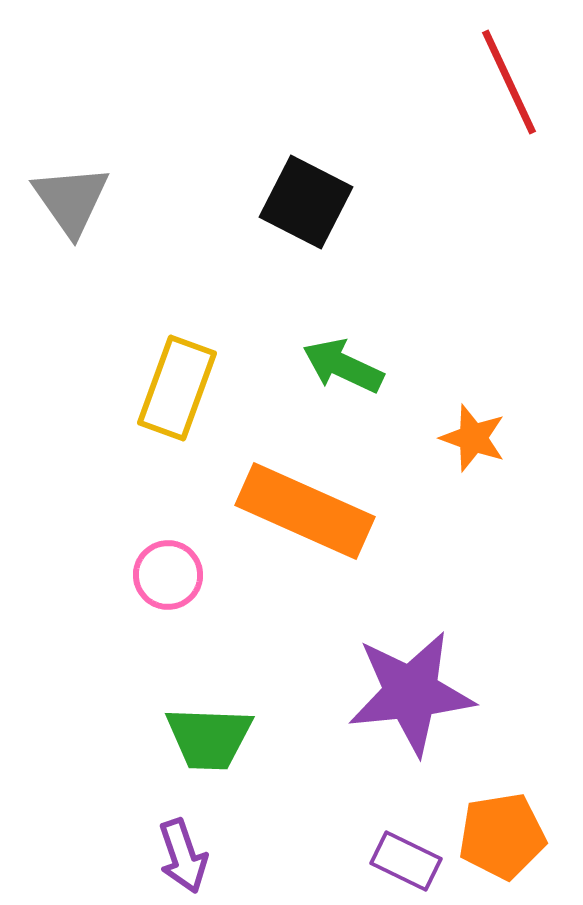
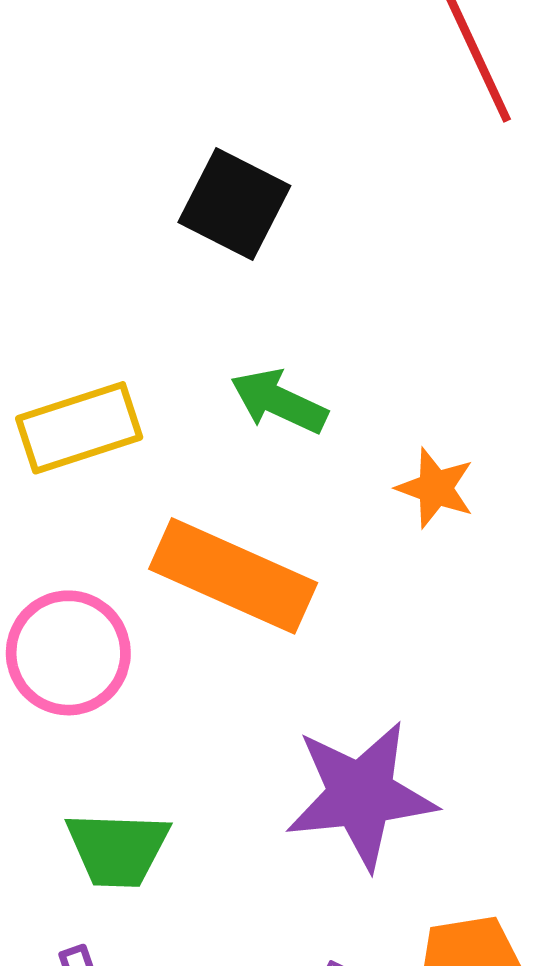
yellow rectangle: (177, 388) -> (79, 428), turned 52
pink circle: (168, 575) -> (68, 653), size x1.5

